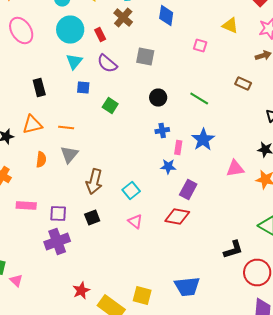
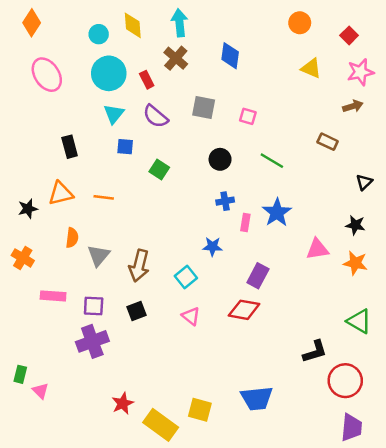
pink square: (200, 46) -> (248, 116), moved
gray triangle: (69, 154) -> (99, 255), moved
blue star: (168, 166) -> (212, 247), moved

